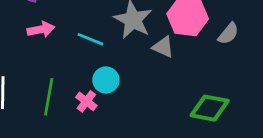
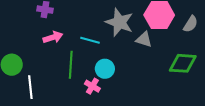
green line: (49, 97) -> (71, 65), moved
green diamond: (210, 108) -> (183, 63), moved

